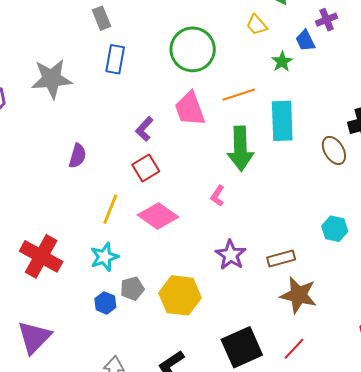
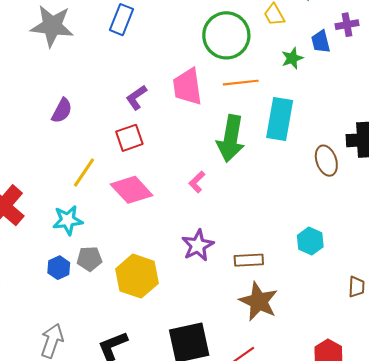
green circle: (193, 49) -> (226, 35), moved

